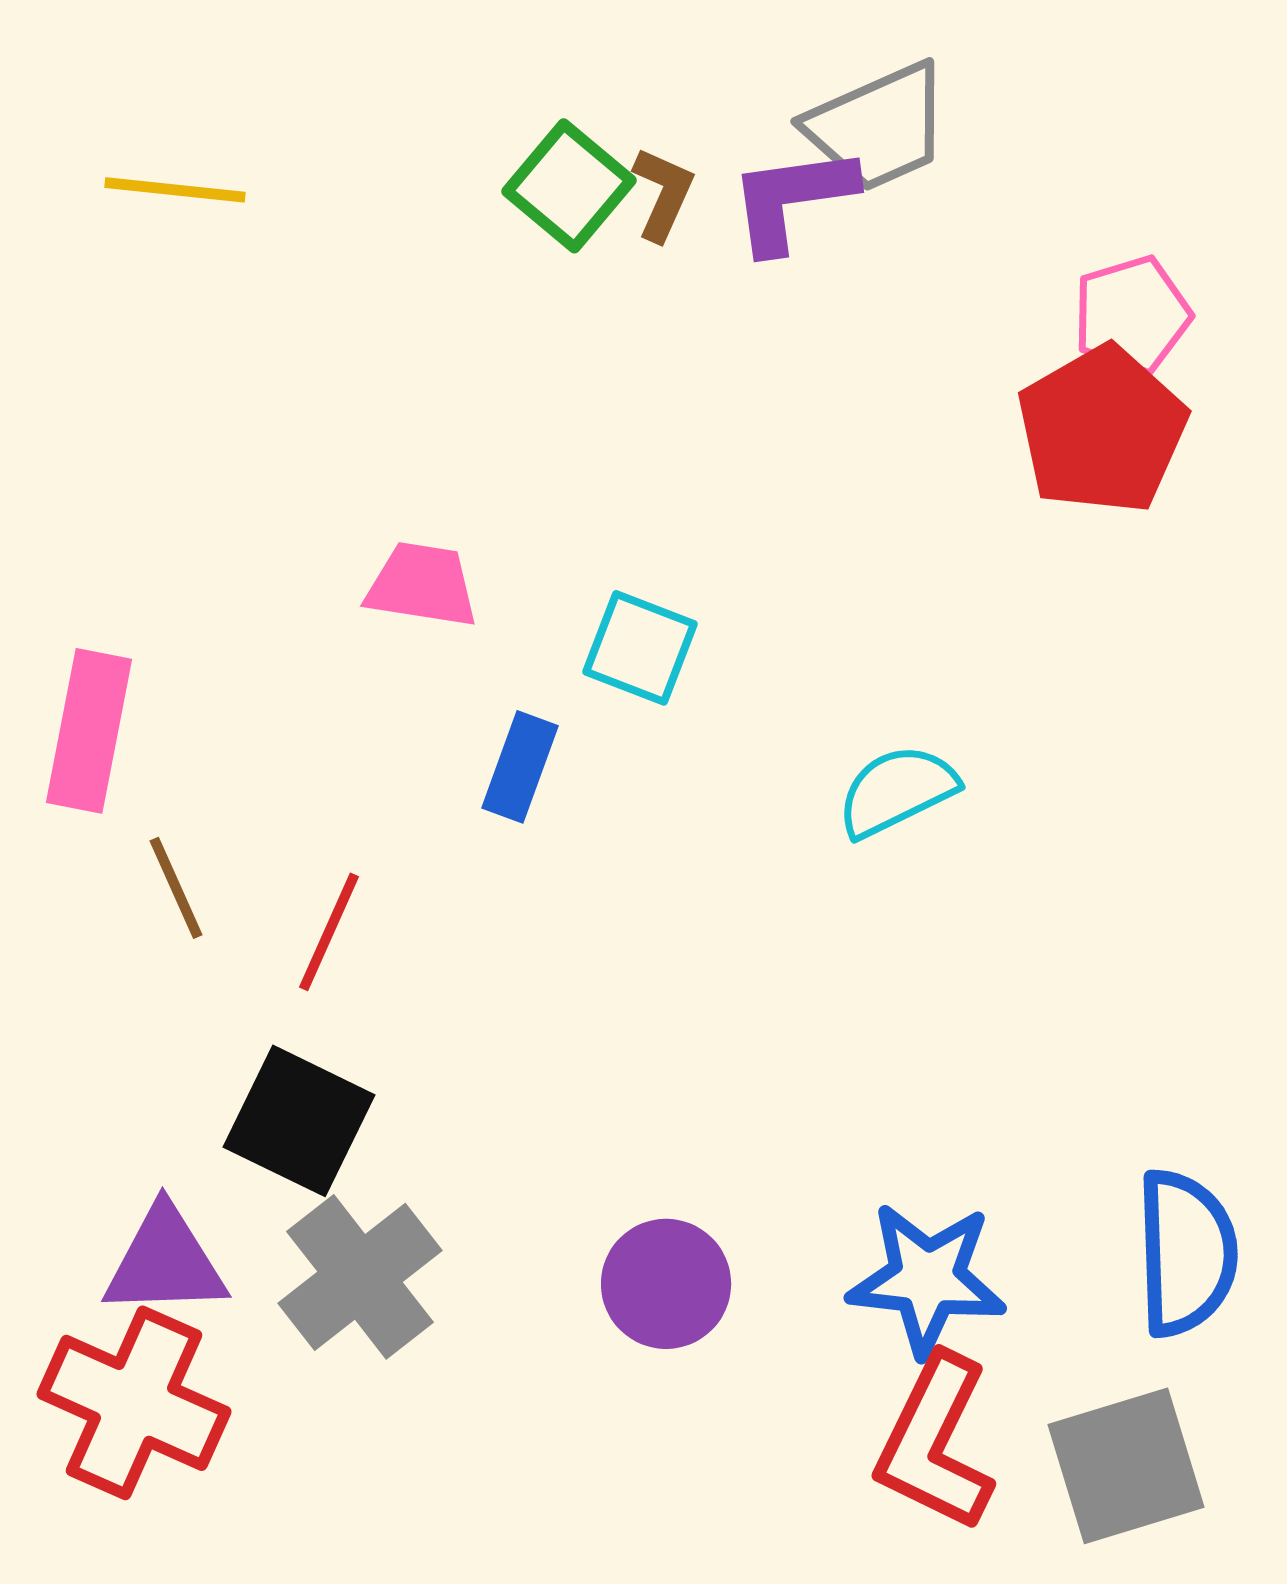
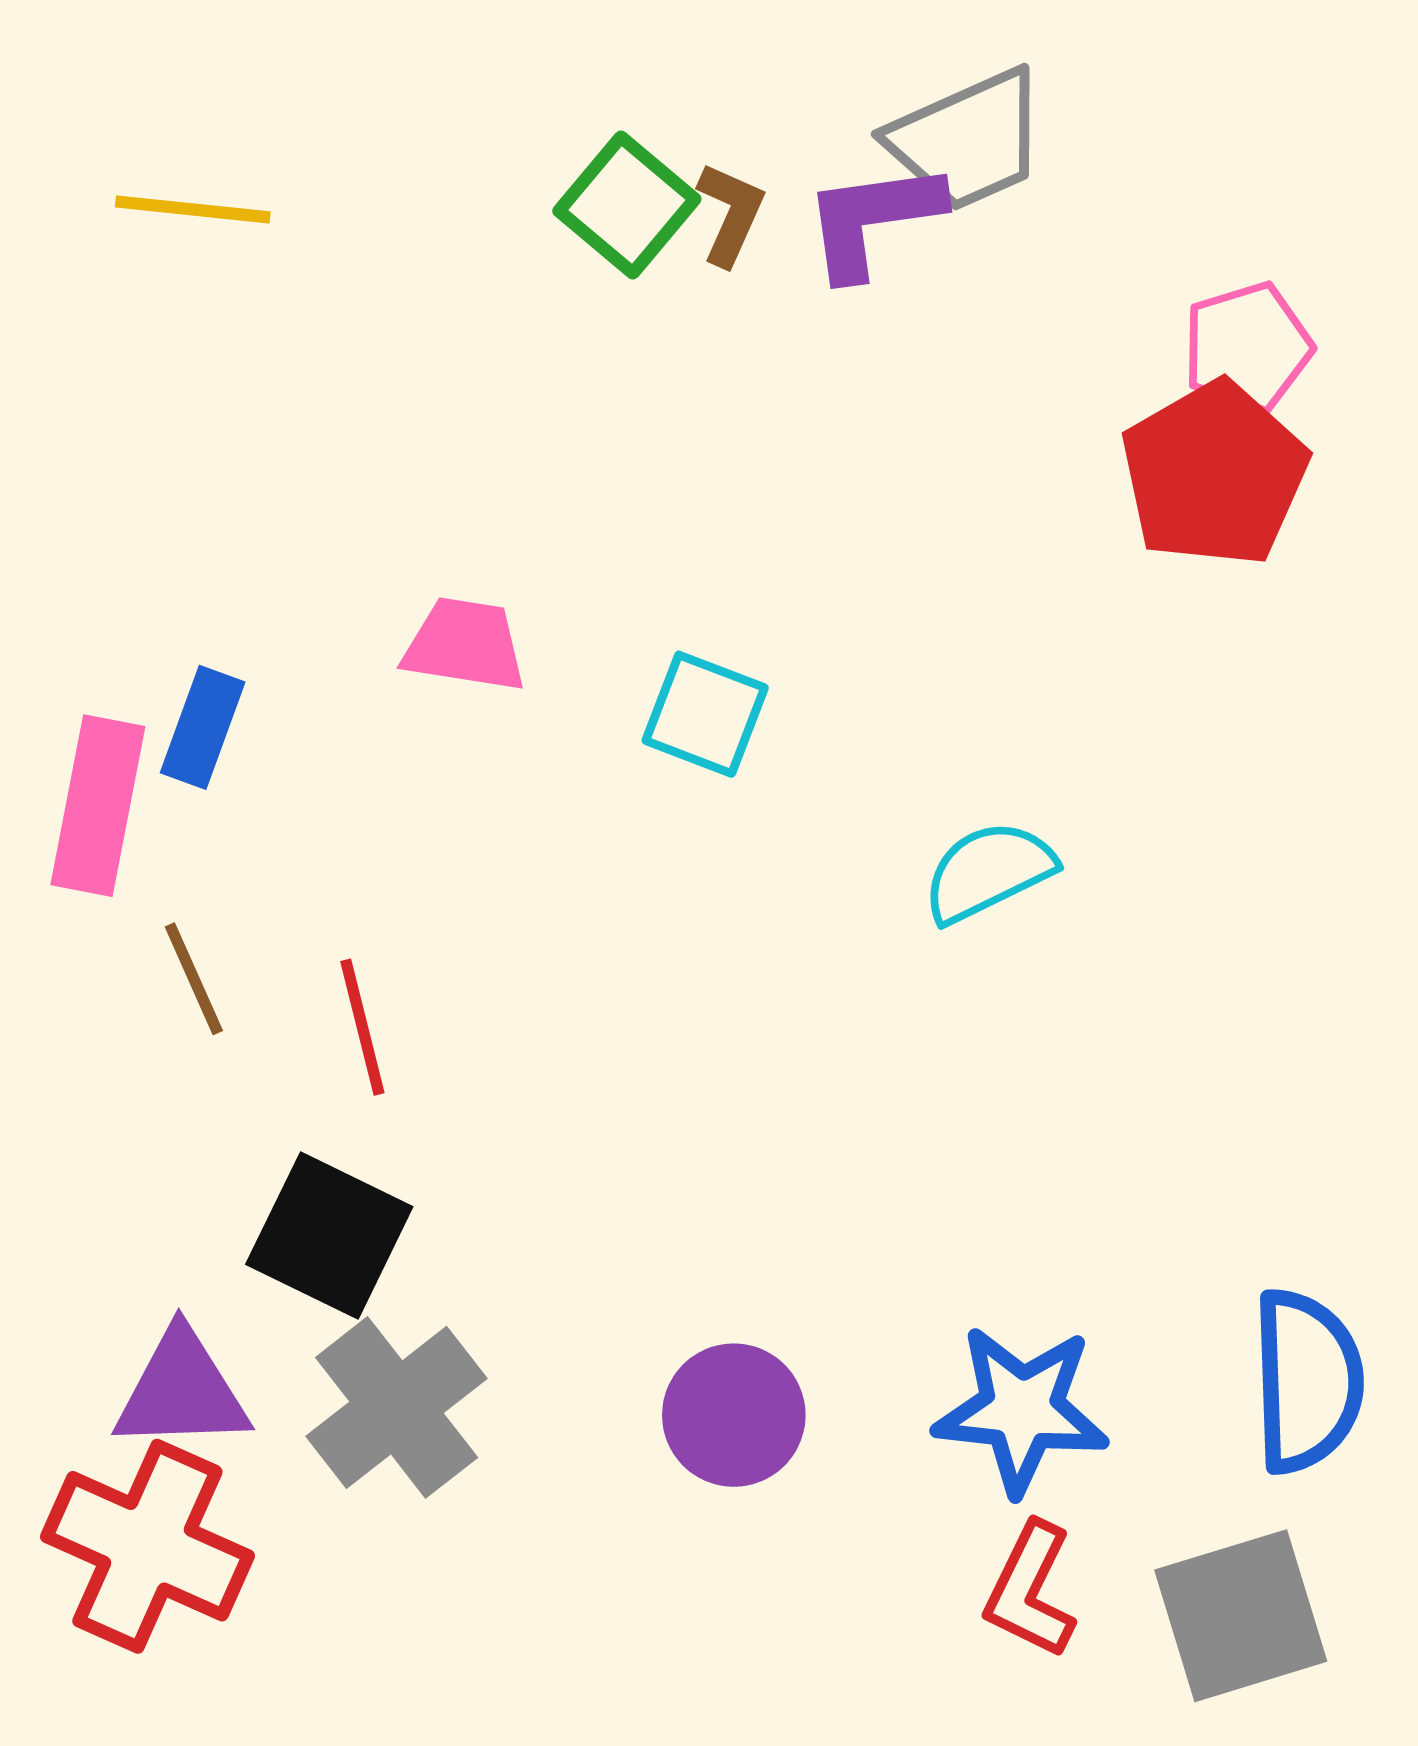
blue rectangle: (520, 767) -> (203, 727), moved
red line: (329, 932) -> (362, 1027), turned -38
red L-shape: (935, 1443) -> (1030, 1590), size x0.7

